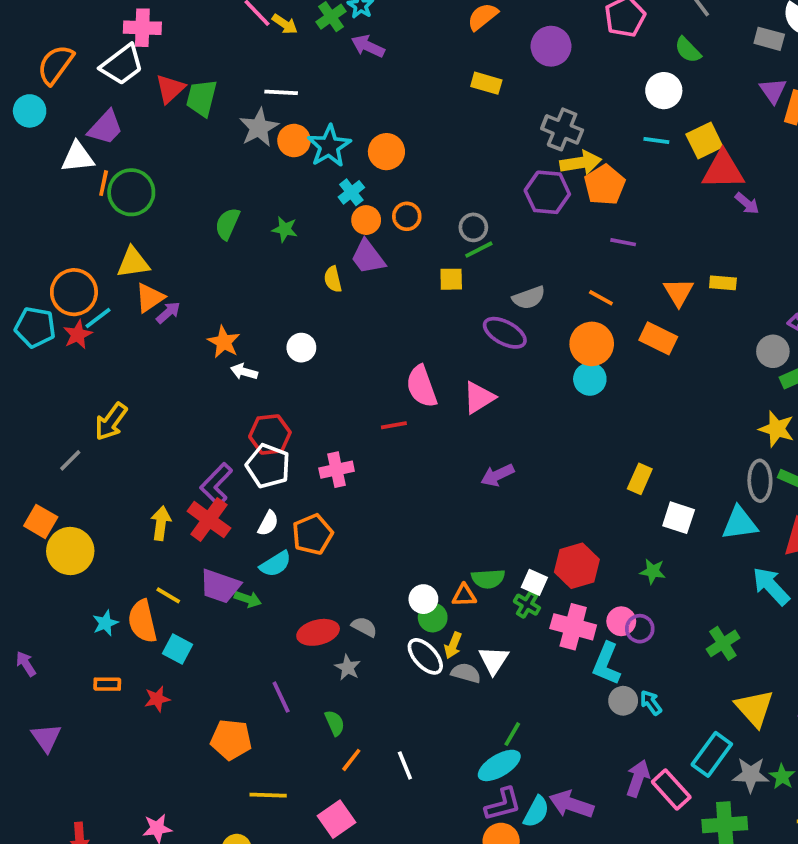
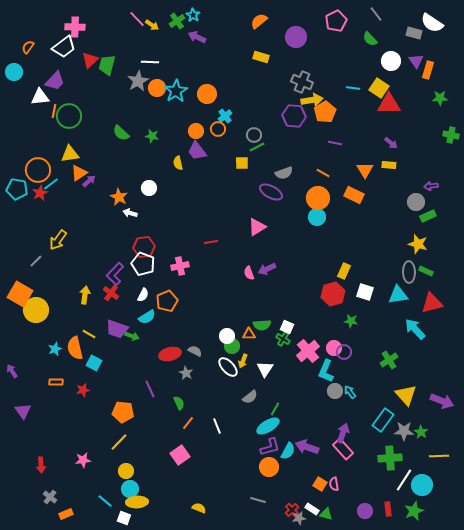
orange semicircle: (55, 65) -> (28, 47), size x0.6
white circle: (664, 91) -> (391, 61), moved
yellow square: (704, 141) -> (379, 88), turned -30
cyan cross: (351, 192) -> (225, 116), moved
purple arrow: (747, 203) -> (391, 143), moved
green semicircle: (227, 224) -> (121, 133), turned -72
white circle: (301, 348) -> (149, 188), moved
pink semicircle: (422, 386) -> (249, 273), moved, size x0.6
red cross: (209, 520) -> (111, 293), size x0.7
orange square: (41, 521) -> (20, 294), size x1.4
red hexagon: (577, 566) -> (333, 294), moved
pink cross: (573, 627) -> (308, 351), turned 35
gray semicircle: (466, 673) -> (250, 397), moved, turned 126
pink rectangle: (671, 790) -> (343, 449), moved
yellow line: (268, 795) -> (119, 442), moved, turned -48

